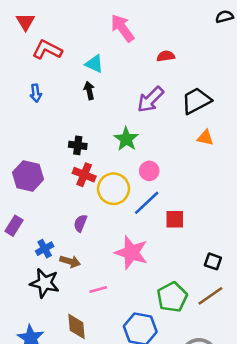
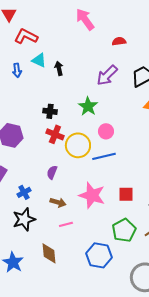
cyan triangle: (94, 64) -> (39, 60), moved
blue line: (147, 203) -> (104, 156), turned 30
red square: (175, 219) -> (126, 194), moved
brown arrow: (70, 261) -> (58, 202), moved
black star: (45, 283) -> (24, 219), turned -30

